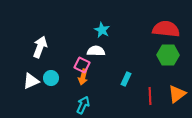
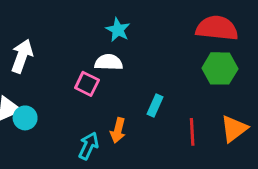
orange arrow: (83, 77) -> (118, 130), moved
cyan circle: (51, 78) -> (25, 118), moved

